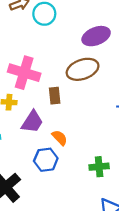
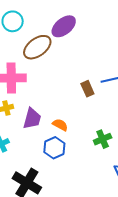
brown ellipse: (83, 69) -> (37, 47), moved
brown rectangle: (55, 96) -> (87, 89), moved

